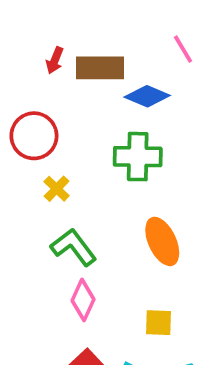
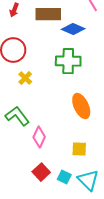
red arrow: (55, 60) -> (14, 10), moved
green L-shape: (74, 247) -> (17, 116), moved

